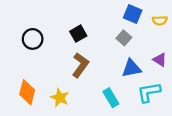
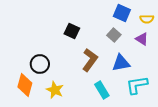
black square: (78, 34) -> (72, 31), turned -35
black circle: (33, 39) -> (40, 64), moved
purple triangle: (160, 60) -> (142, 39), moved
brown L-shape: (80, 65) -> (90, 60), moved

